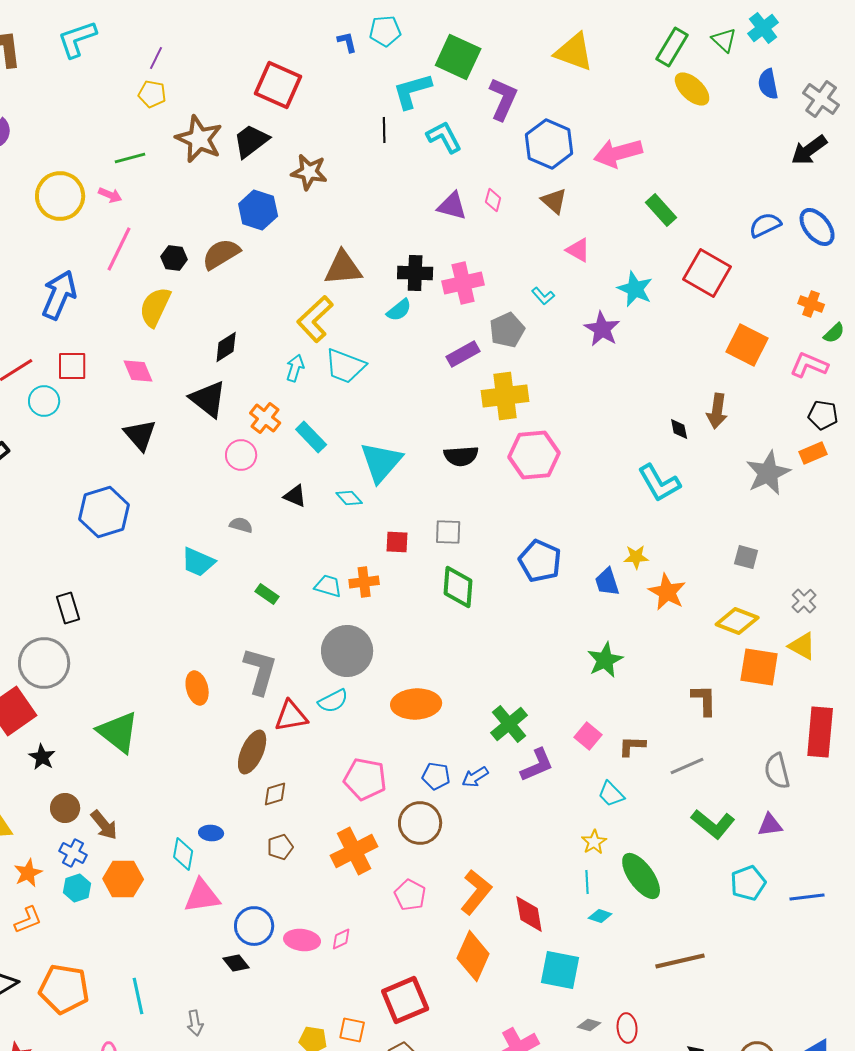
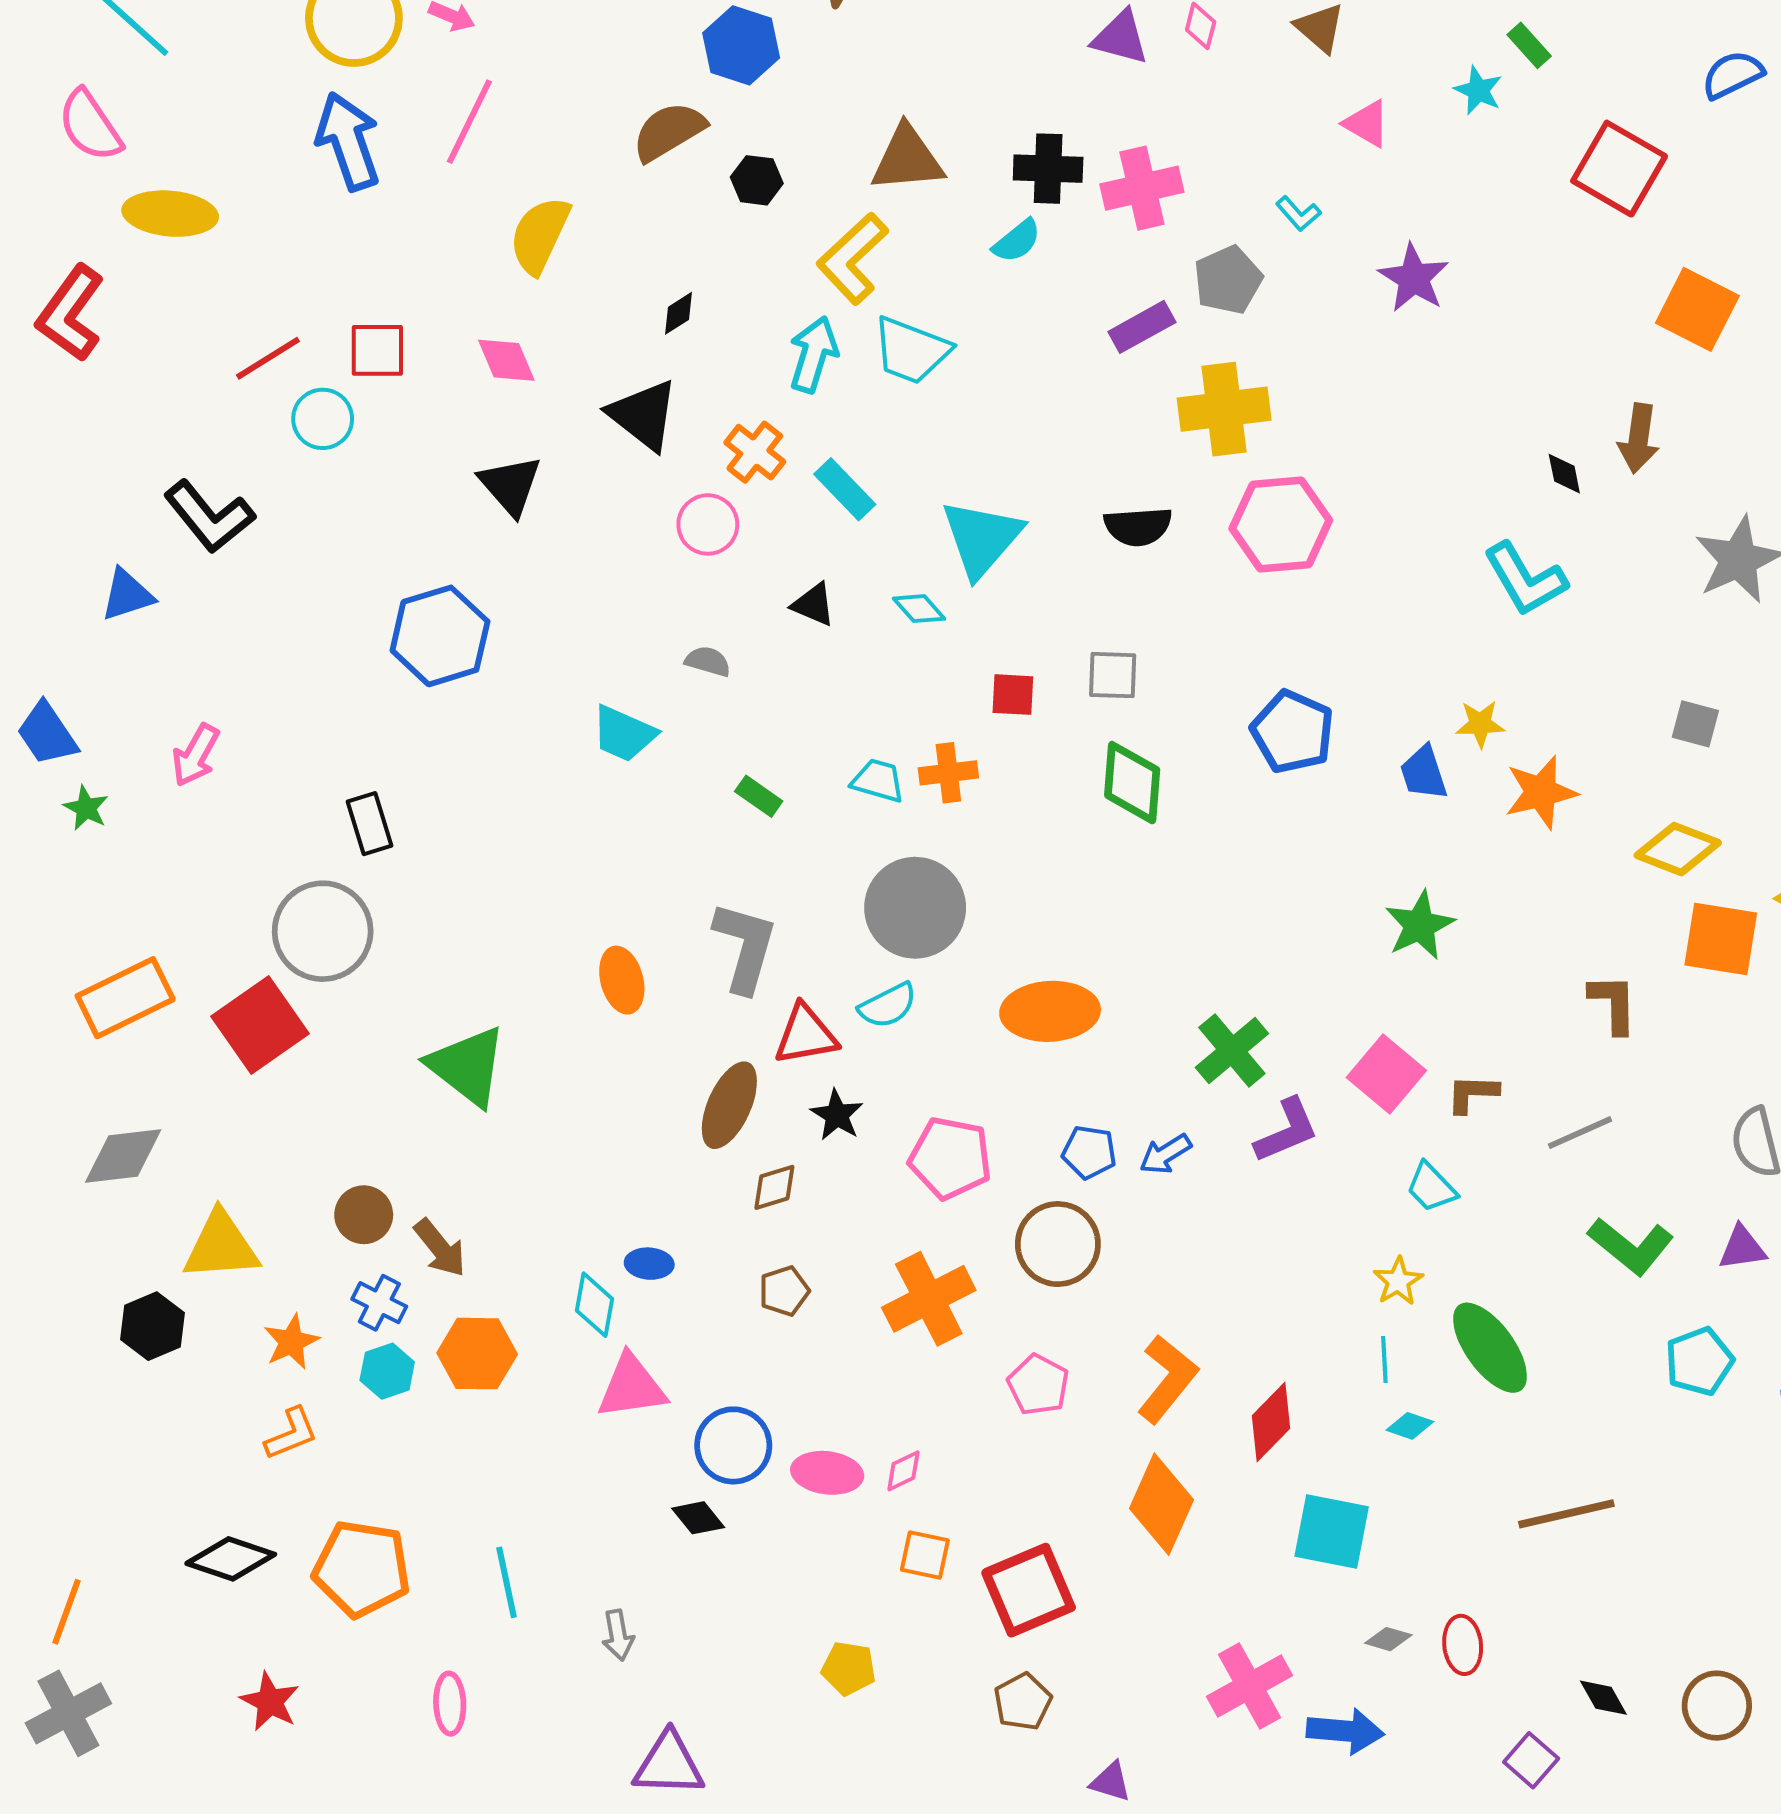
green rectangle: (661, 210) -> (1529, 45), size x0.7
black hexagon: (174, 258) -> (757, 180), moved
cyan star: (635, 289) -> (1478, 90), moved, size x0.7
blue arrow: (59, 295) -> (348, 141), moved, turned -42
black diamond: (226, 347) -> (679, 313), size x0.7
cyan arrow: (295, 368) -> (813, 354), size x1.4
orange star: (667, 592) -> (1541, 792), turned 30
pink square: (588, 736) -> (1386, 1074), size x1.4
black star: (42, 757) -> (837, 1115), moved
red diamond: (529, 914) -> (1271, 1422), turned 54
orange square: (352, 1030) -> (925, 1555), moved

